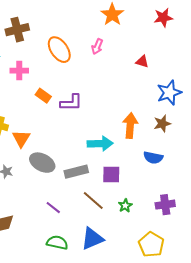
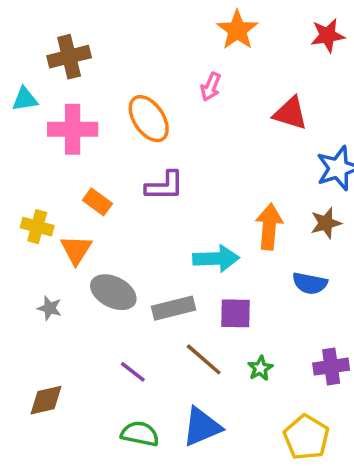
orange ellipse: (59, 50) -> (149, 119), moved
red triangle: (142, 62) -> (290, 113), size x1.5
pink cross: (19, 71) -> (73, 129), size x1.5
orange rectangle: (43, 96) -> (97, 202), moved

